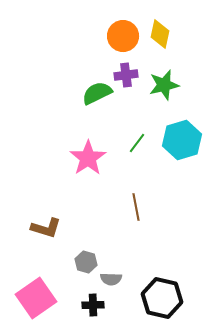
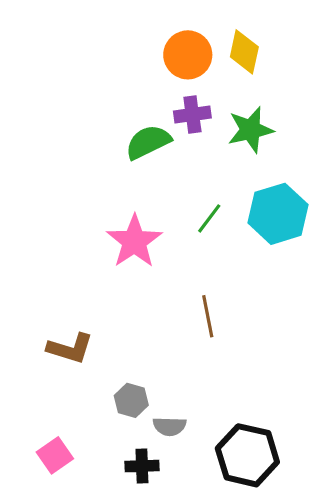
pink square: (36, 298) -> (55, 455), size x0.6

